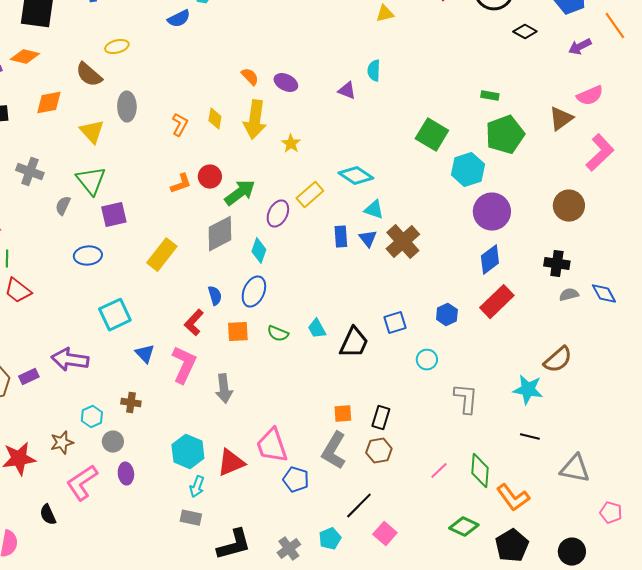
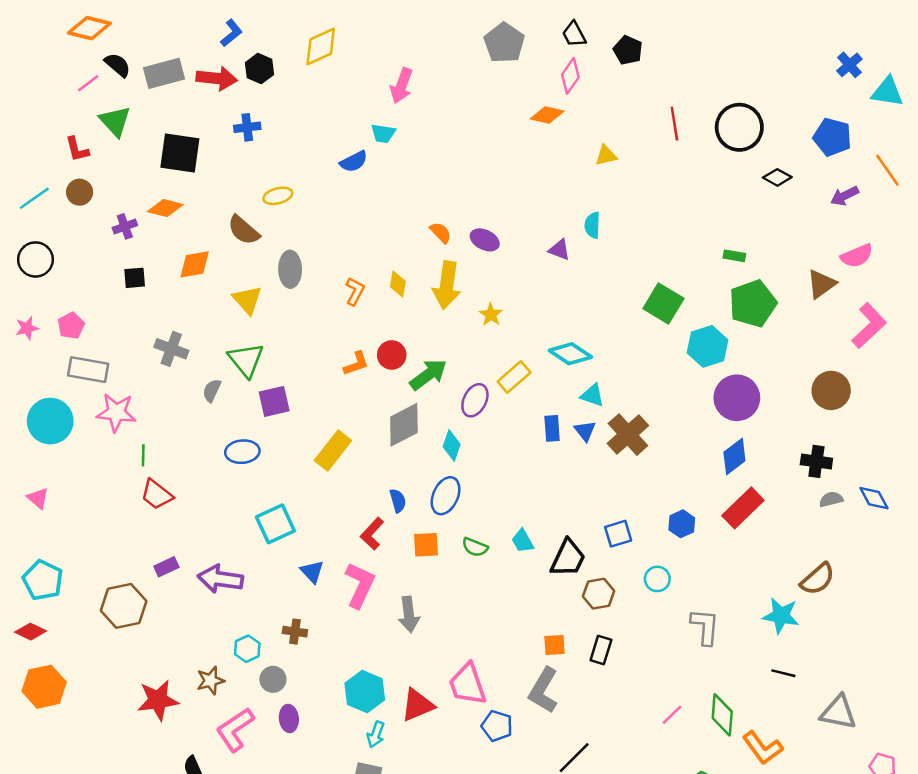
purple rectangle: (29, 377) -> (166, 567), moved
brown hexagon: (379, 451) -> (599, 594), moved

